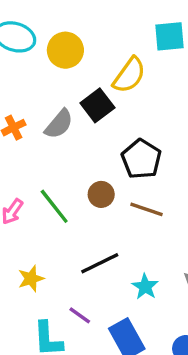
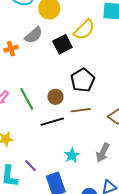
gray semicircle: (59, 124) -> (34, 35), moved
brown line: (147, 209) -> (81, 110), turned -36
black line: (100, 263) -> (52, 122), moved

